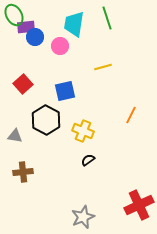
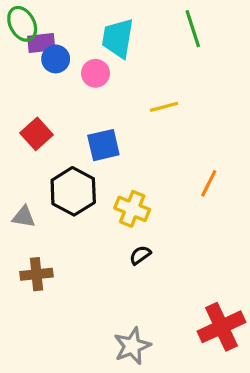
green line: (107, 18) -> (193, 29), moved

